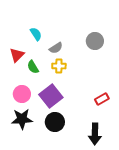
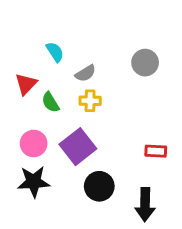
red rectangle: (102, 99) -> (156, 151), turned 32
black circle: (55, 122) -> (99, 186), moved

